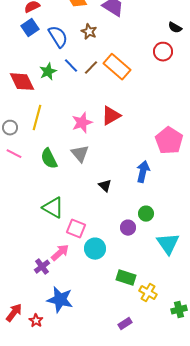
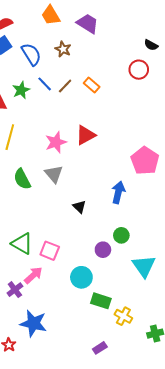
orange rectangle: (117, 67) -> (92, 85), size x0.6
green triangle: (53, 208) -> (22, 244), moved
cyan circle: (95, 249) -> (81, 277), moved

